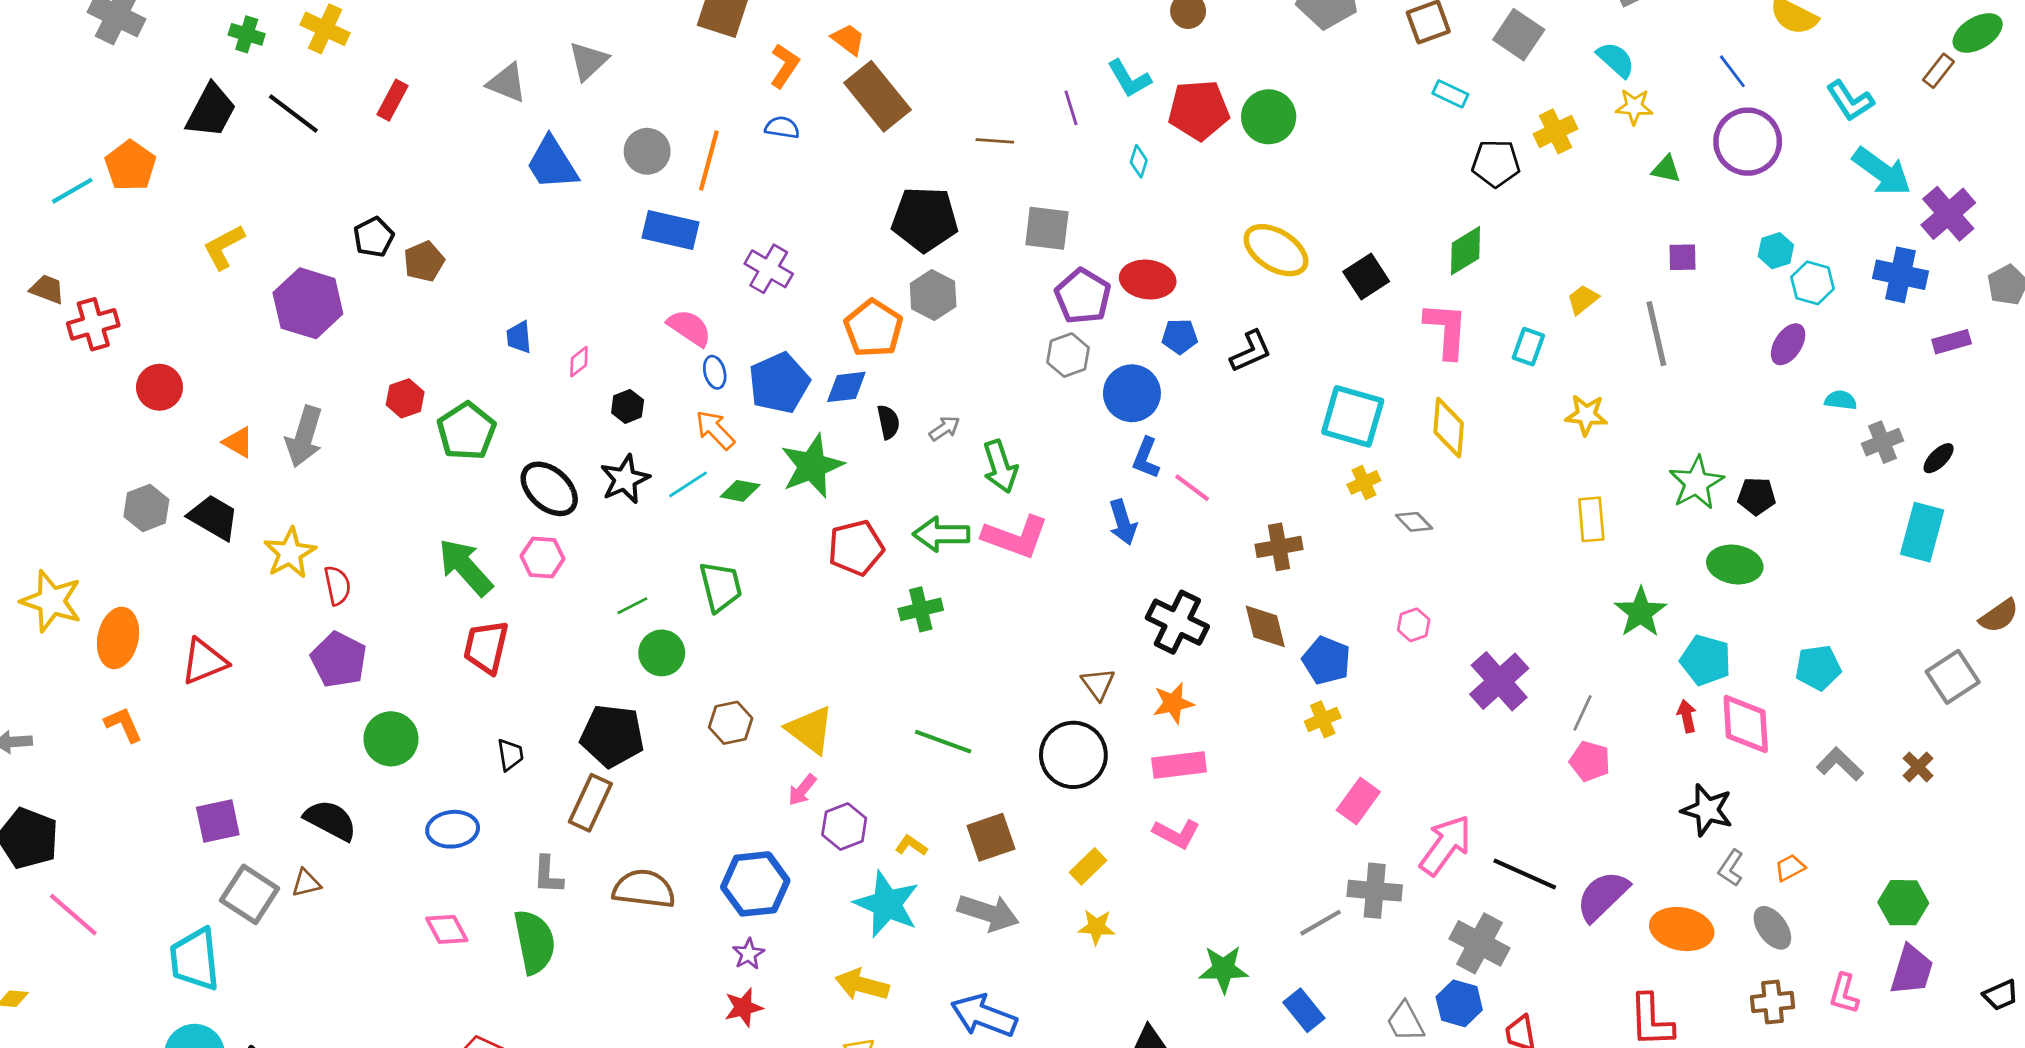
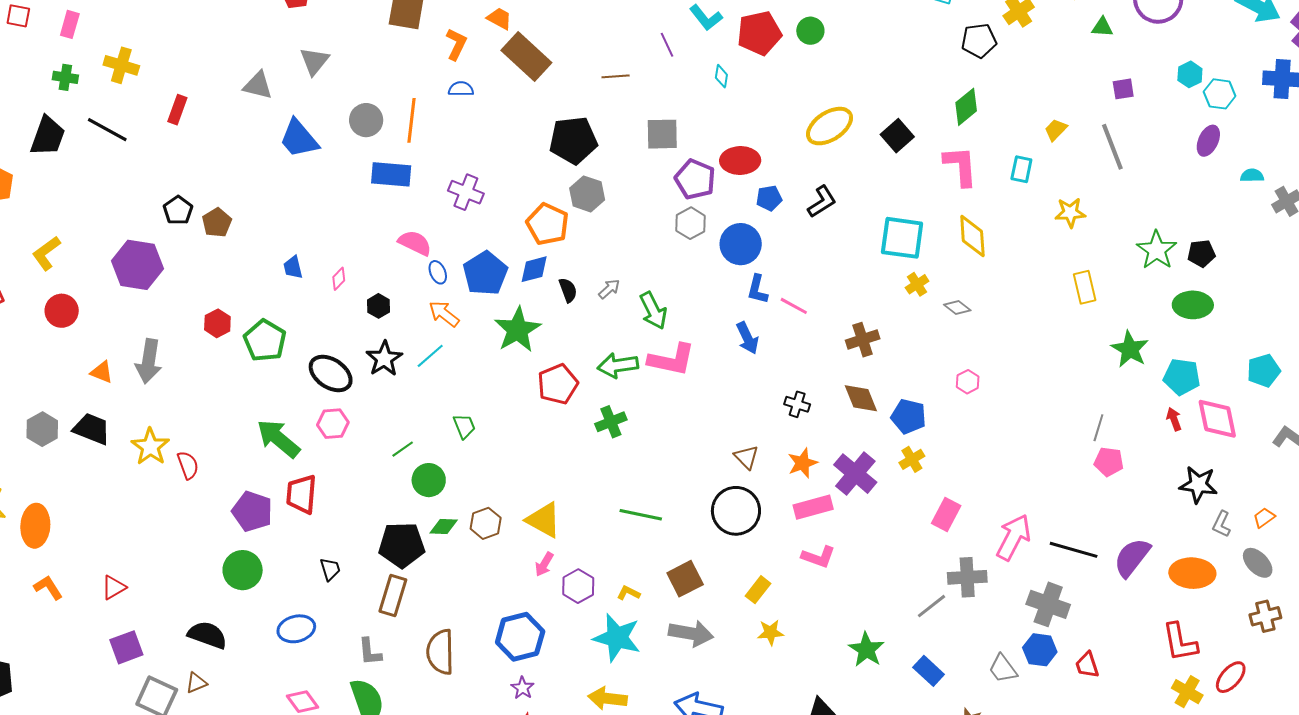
green circle: (1269, 117) -> (810, 31), size x0.7
yellow L-shape: (224, 247) -> (46, 253), moved
yellow ellipse: (1276, 250) -> (830, 126), turned -57
red circle: (159, 387) -> (62, 311), moved
green diamond: (740, 491) -> (444, 527), moved
green trapezoid: (721, 587) -> (464, 426), size x0.7
black cross: (1177, 622) -> (797, 404), size x0.6
purple pentagon: (339, 660) -> (252, 511), moved
red triangle: (204, 661) -> (114, 587), moved, size x0.7
purple cross: (1499, 681) -> (855, 474), moved
brown semicircle: (644, 889) -> (440, 652), turned -90
green star: (1224, 969) -> (866, 650), turned -30

